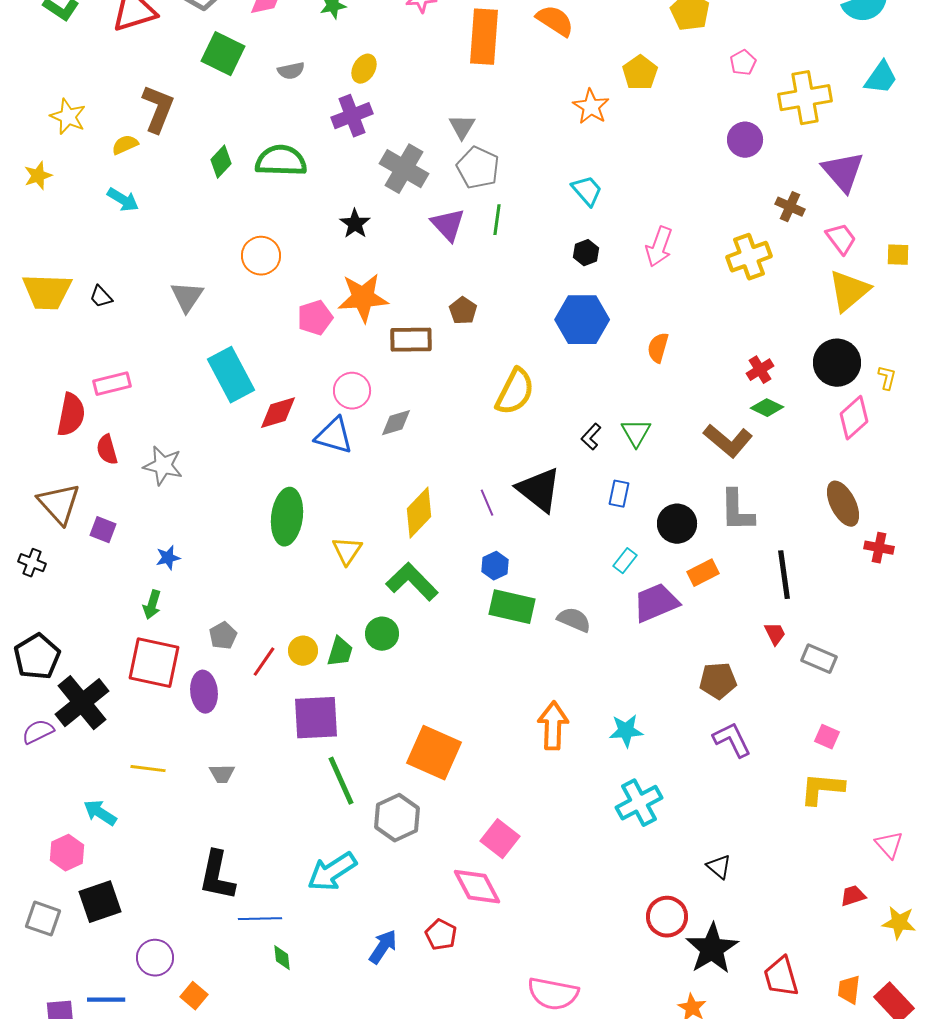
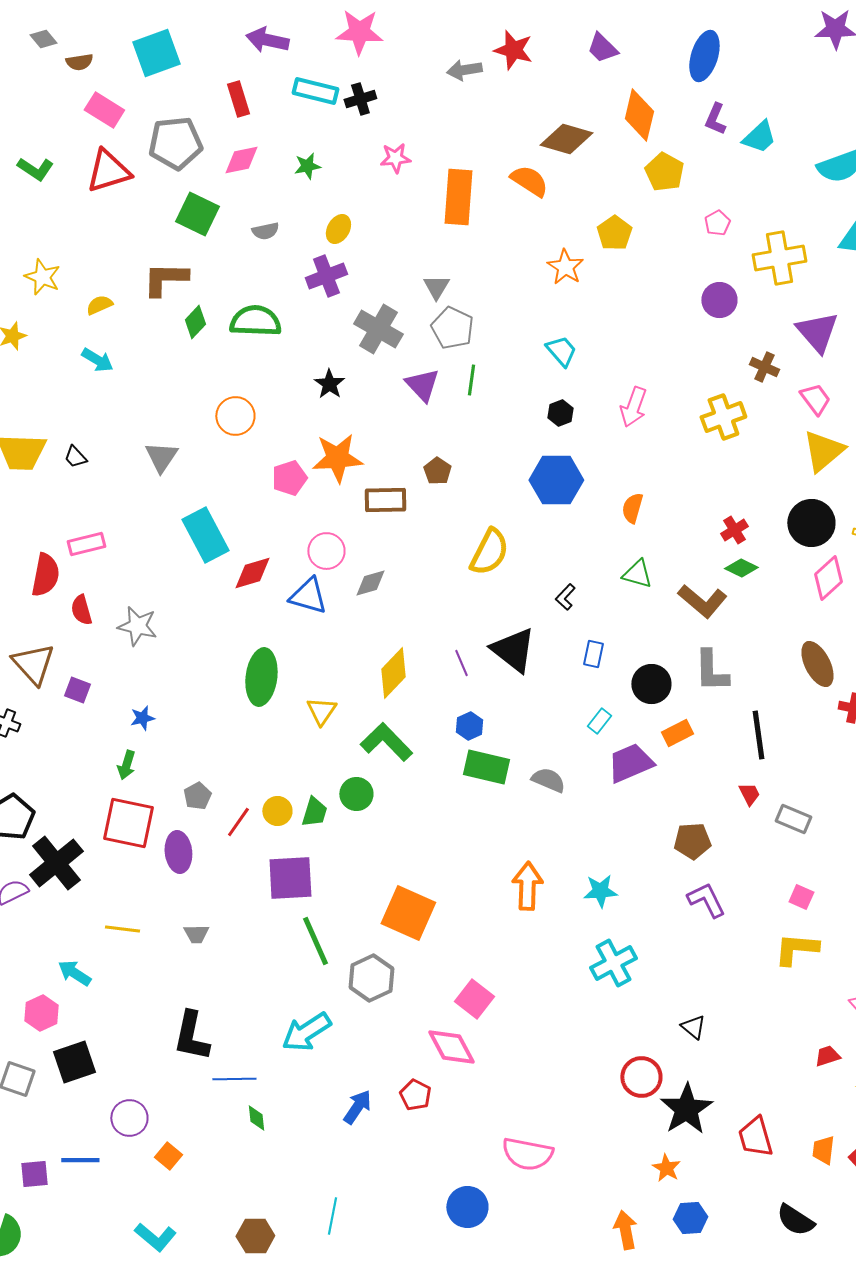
brown L-shape: (158, 109) -> (165, 279), moved, turned -111
green triangle: (636, 433) -> (637, 574), moved, turned -44

